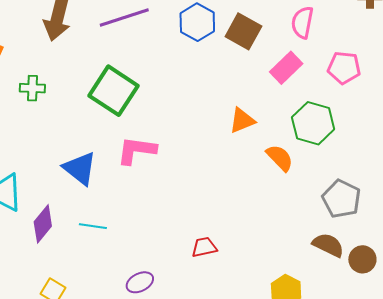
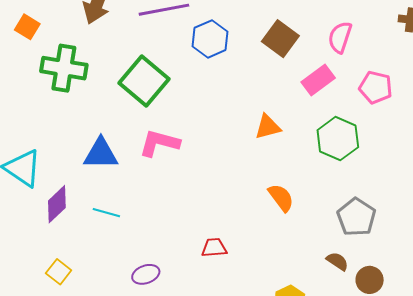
blue hexagon: (197, 22) -> (210, 39), moved
green cross: (32, 88) -> (64, 68), size x1.8
orange semicircle: (280, 158) -> (281, 198), moved
blue triangle: (80, 168) -> (101, 154), turned -45
brown semicircle: (328, 245) -> (337, 261), size x0.7

